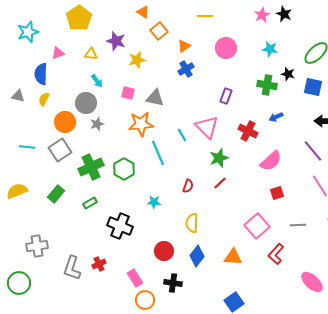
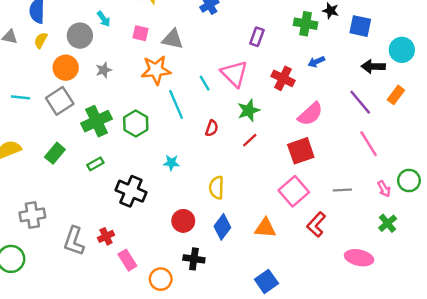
gray circle: (86, 103) -> (80, 36), moved
red semicircle: (188, 186) -> (212, 128), moved
red square: (277, 193) -> (301, 151), moved, size x1.6
pink rectangle: (135, 278) -> (127, 260), moved
pink ellipse: (312, 282) -> (359, 258), turned -30

